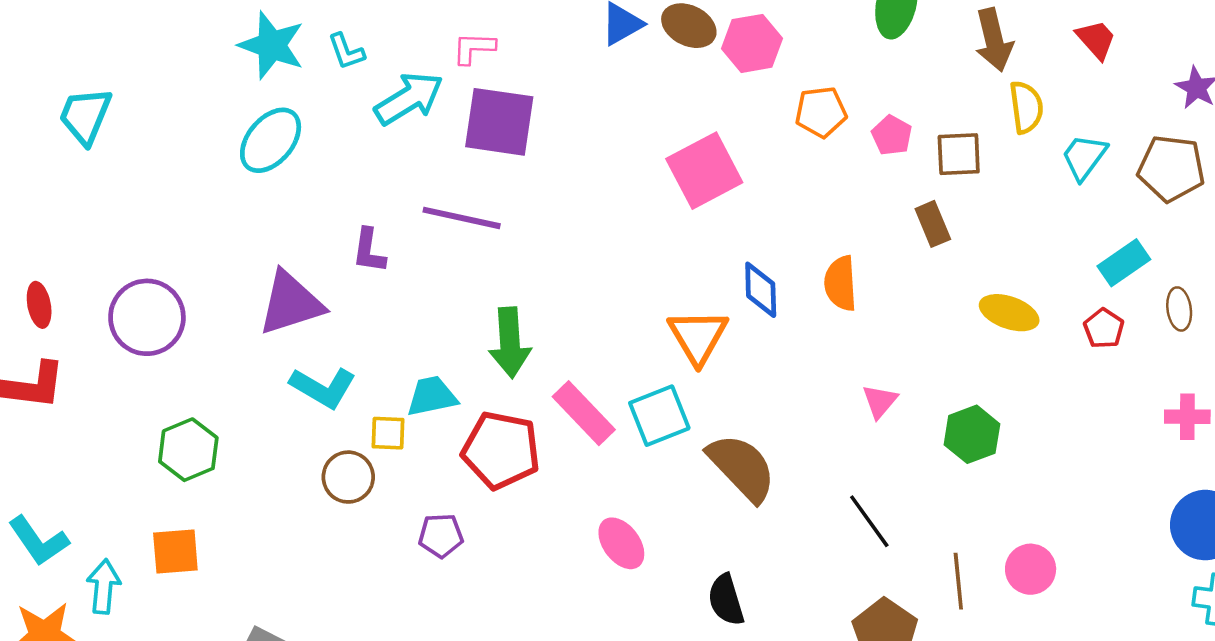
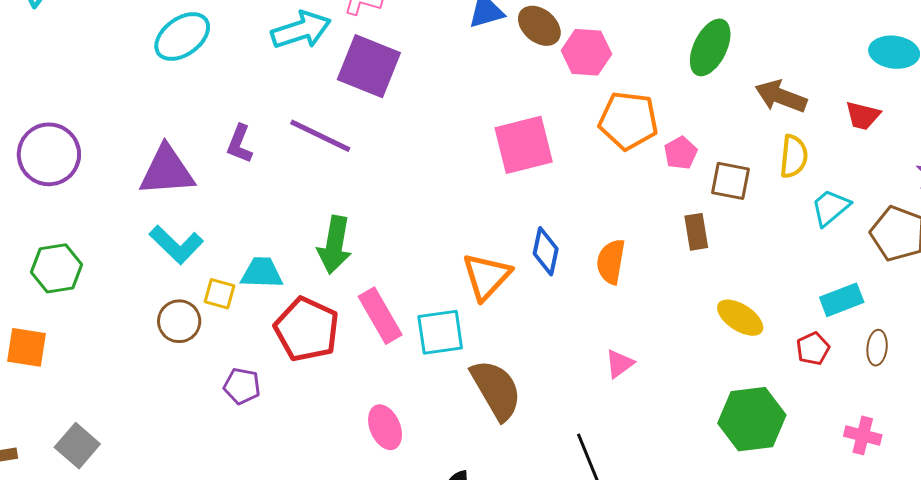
red trapezoid: (1096, 39) -> (863, 116), turned 132
brown arrow: (994, 40) -> (781, 96), turned 111
orange pentagon: (821, 112) -> (628, 120), size x1.4
green hexagon: (972, 434) -> (752, 419), moved, size x1.4

